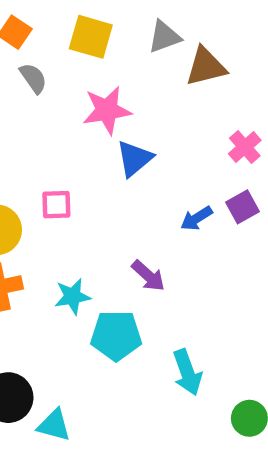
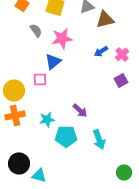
gray semicircle: (33, 78) -> (36, 30), moved
blue triangle: (134, 159) -> (53, 61), moved
blue arrow: (197, 218) -> (101, 51), moved
cyan arrow: (187, 372) -> (99, 139), moved

